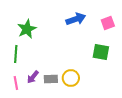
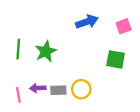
green star: (27, 29) -> (46, 51), moved
green line: (16, 54) -> (18, 49), moved
purple arrow: (33, 77) -> (38, 88), turned 48

